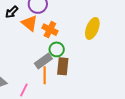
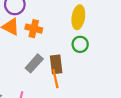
green circle: (57, 49) -> (80, 44), moved
orange line: (45, 75) -> (55, 79), moved

